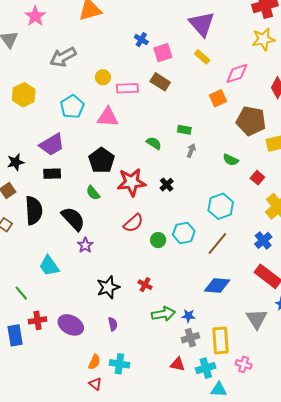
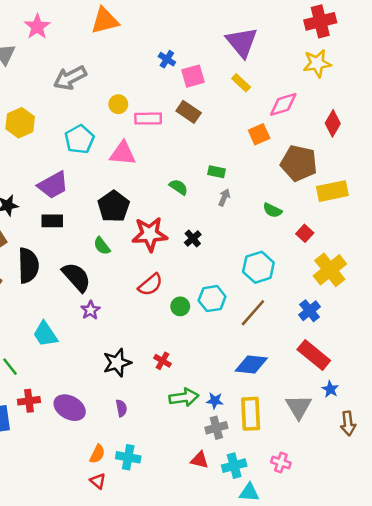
yellow rectangle: (221, 340) -> (251, 414), moved

